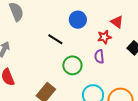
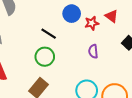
red star: (104, 37) -> (92, 23), moved
green circle: (72, 65) -> (45, 57), moved

